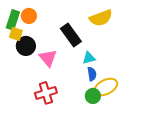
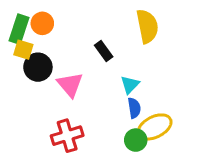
yellow semicircle: (101, 18) -> (147, 26), turned -80
black rectangle: (71, 35) -> (104, 51), size x0.6
cyan triangle: (89, 58) -> (130, 85), turned -32

